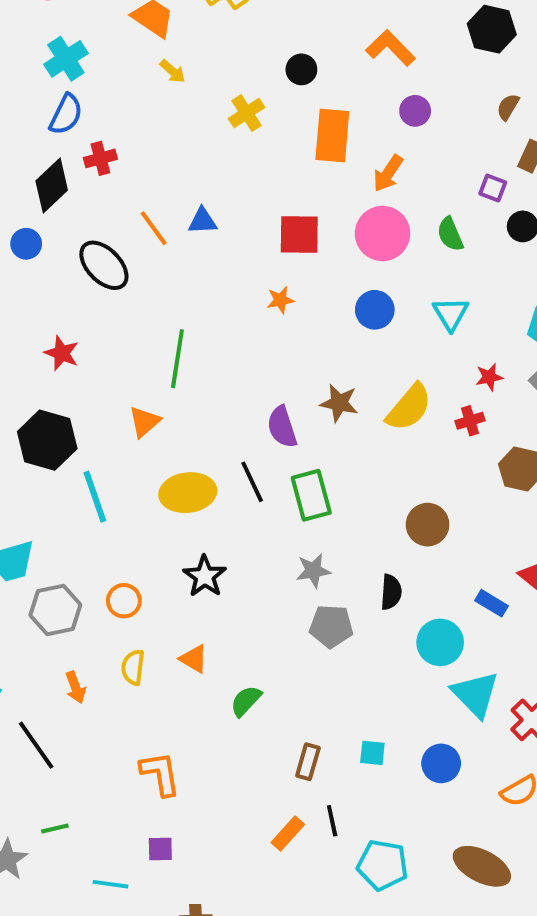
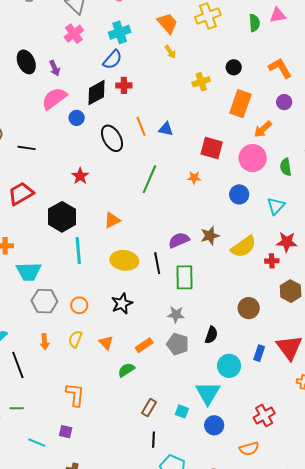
green line: (177, 359) -> (149, 179), moved
red star: (489, 377) -> (287, 242), size x1.5
brown star: (339, 403) -> (210, 236), turned 30
purple semicircle: (282, 427) -> (179, 240), turned 70
brown circle: (428, 525) -> (249, 308), moved
blue rectangle: (492, 603) -> (259, 353), turned 63
cyan triangle: (475, 694) -> (208, 393), moved
orange rectangle: (288, 833) -> (144, 345), moved

